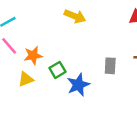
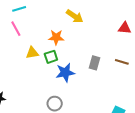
orange star: (33, 55) -> (56, 37), moved
yellow triangle: (26, 79) -> (32, 53), moved

